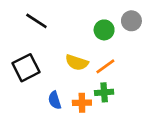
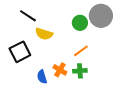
gray circle: (131, 21) -> (101, 16), size x1.5
yellow semicircle: (77, 62) -> (44, 34), moved
orange cross: (82, 103) -> (60, 70), moved, turned 32

